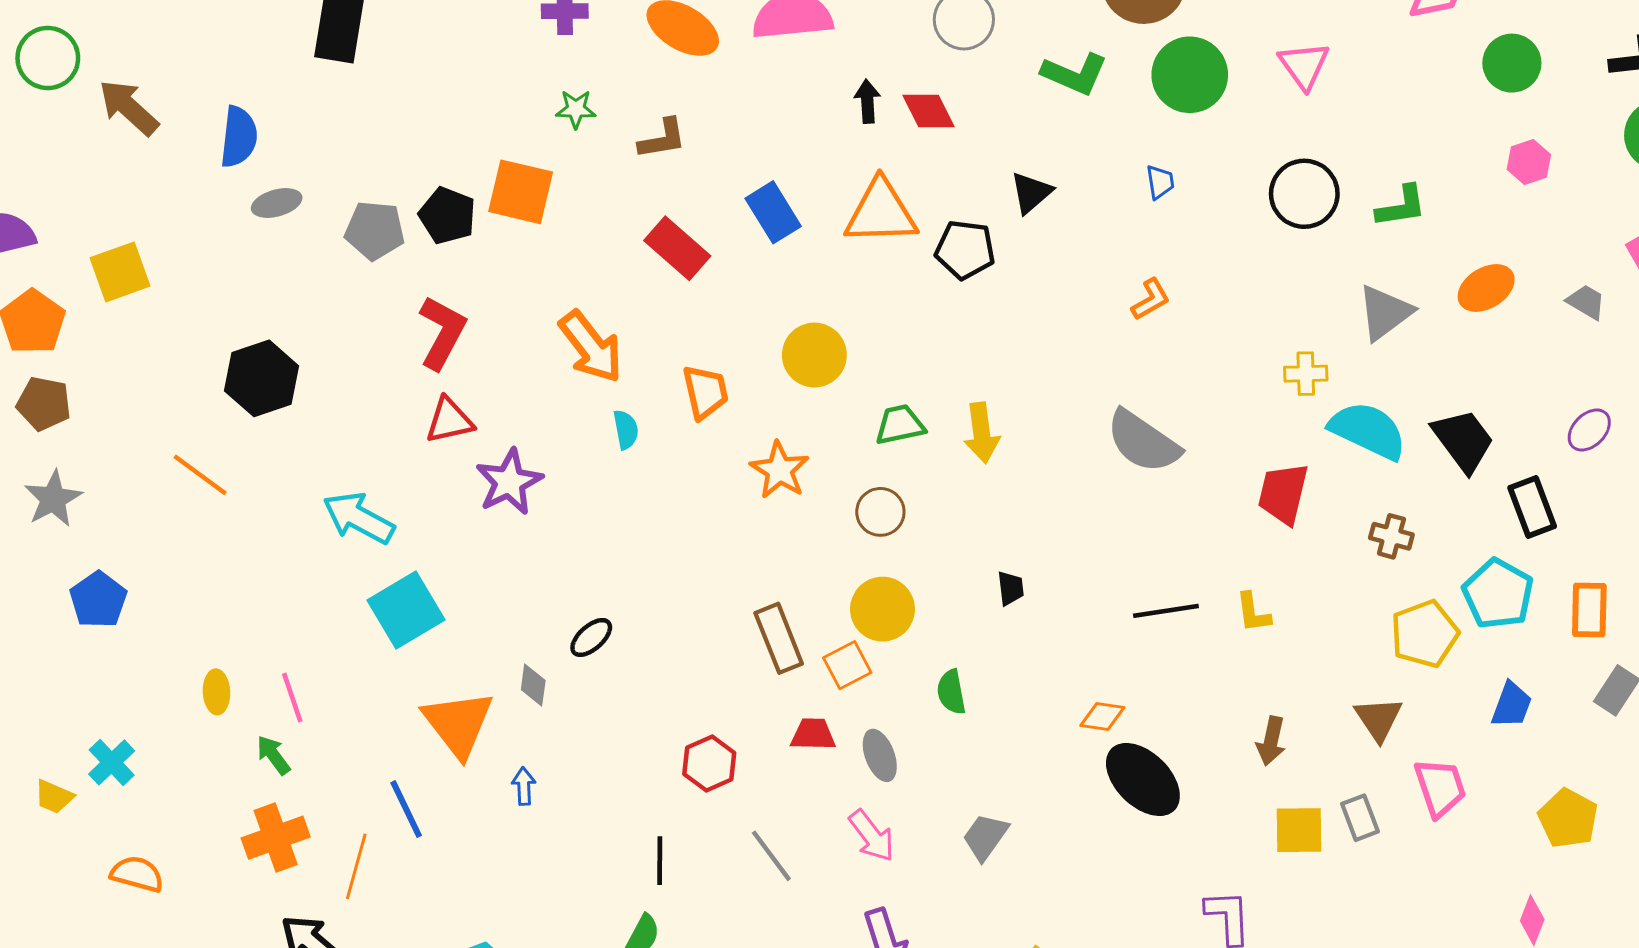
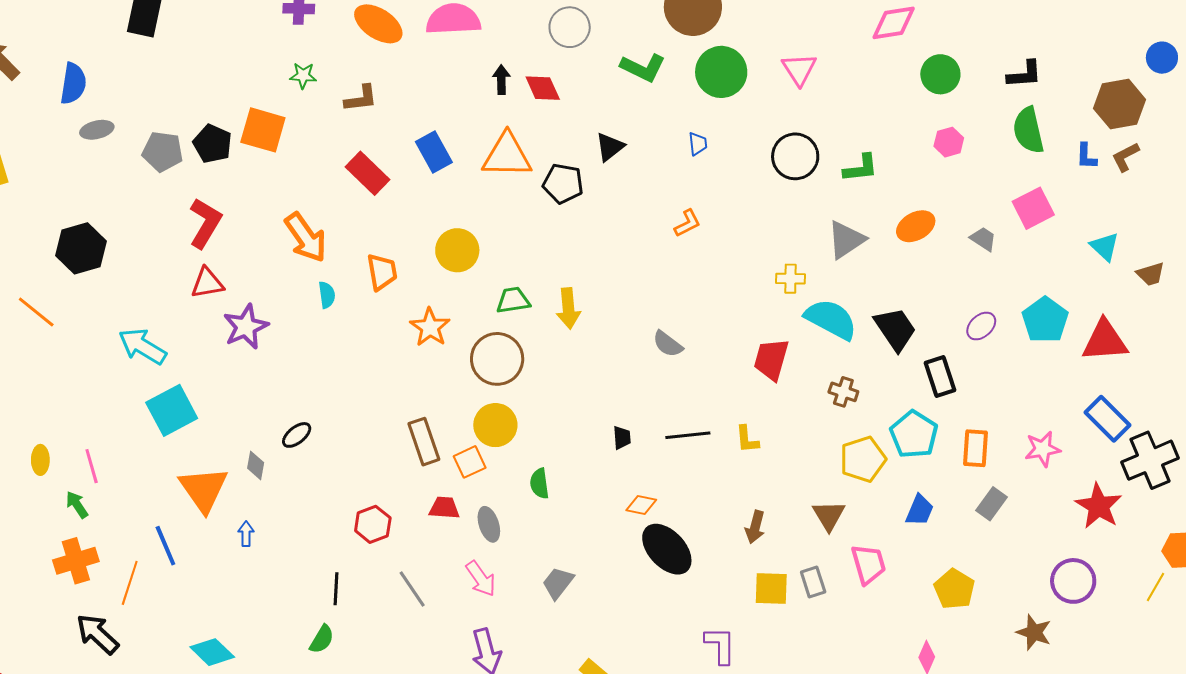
gray semicircle: (1143, 442) -> (668, 344), moved, size x0.6
brown circle: (880, 512) -> (497, 359), size x1.6
black trapezoid: (1011, 588) -> (622, 438), moved

